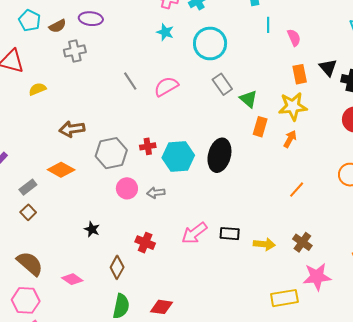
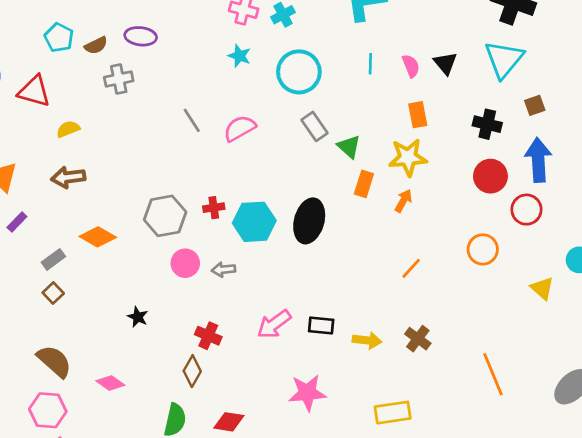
cyan line: (268, 25) -> (370, 64), moved
black triangle: (328, 67) -> (445, 63), moved
brown arrow: (72, 129) -> (68, 177), moved
brown diamond: (117, 267) -> (192, 371), moved
pink star: (317, 277) -> (307, 393), moved

